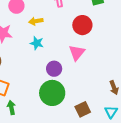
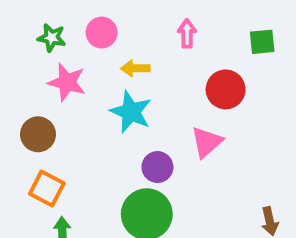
cyan star: (37, 43) -> (131, 112), size x1.5

